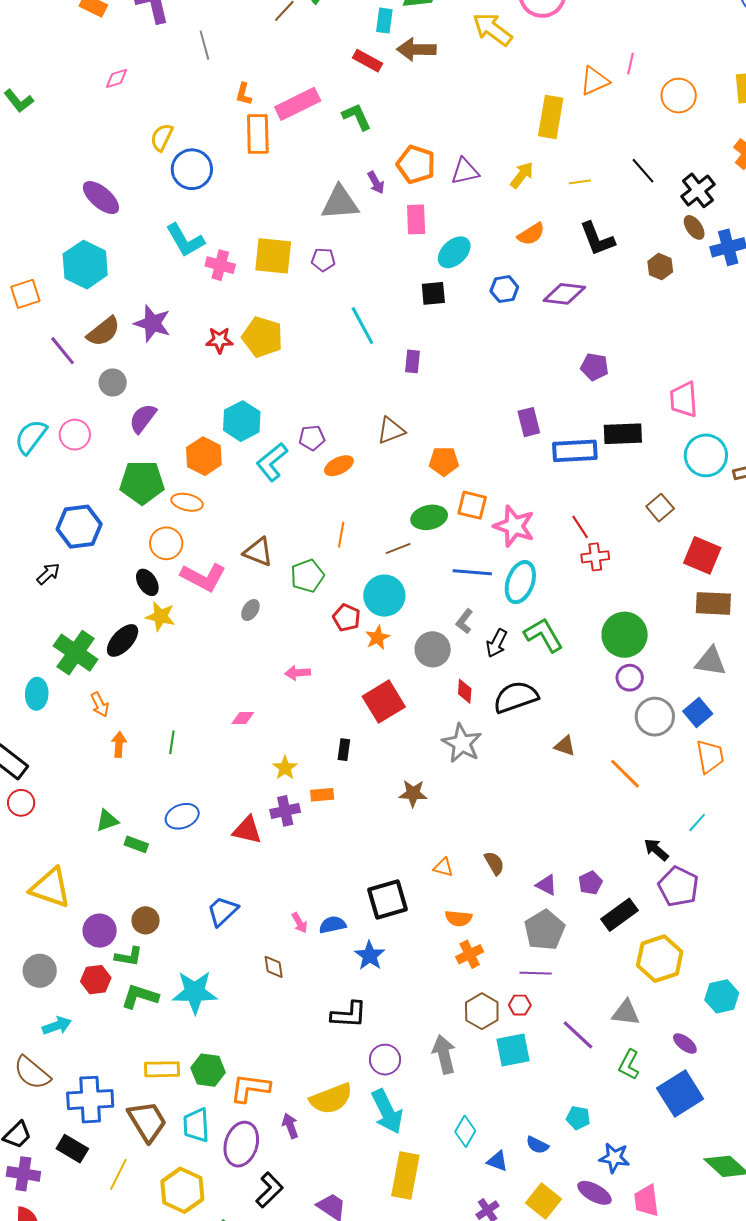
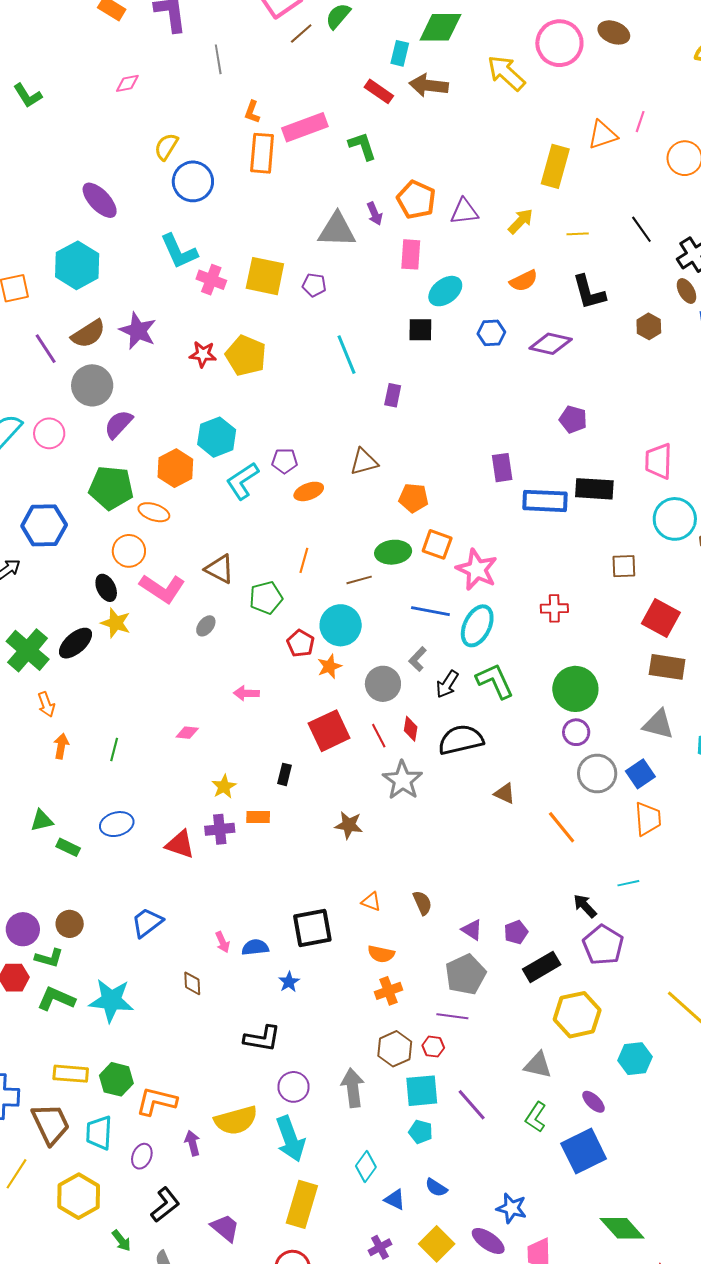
gray circle: (113, 382) -> (92, 385), size x1.5
brown square: (660, 508) -> (624, 566), turned 32
red line: (580, 527) -> (379, 736), moved
cyan line: (697, 822) -> (628, 883), turned 30
blue star: (370, 956) -> (289, 982), size x0.7
purple line: (578, 1035) -> (472, 1105), moved
cyan pentagon: (578, 1118) -> (421, 1132), moved
purple ellipse: (241, 1144) -> (142, 1156), size x0.6

